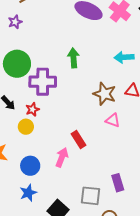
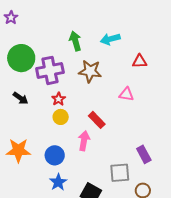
cyan arrow: (124, 57) -> (110, 39), moved
brown star: (105, 94) -> (90, 71), moved
red star: (32, 109) -> (59, 99), moved
yellow circle: (26, 127) -> (61, 117), moved

